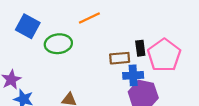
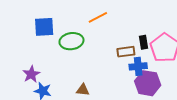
blue square: (28, 26) -> (44, 27), turned -30

